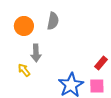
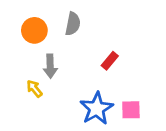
red rectangle: (101, 63) -> (110, 61), moved

